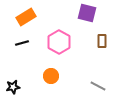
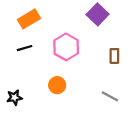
purple square: (87, 13) -> (98, 14), turned 30
brown rectangle: (102, 41) -> (114, 56), moved

